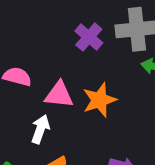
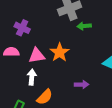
purple cross: (89, 37) -> (22, 28), moved

